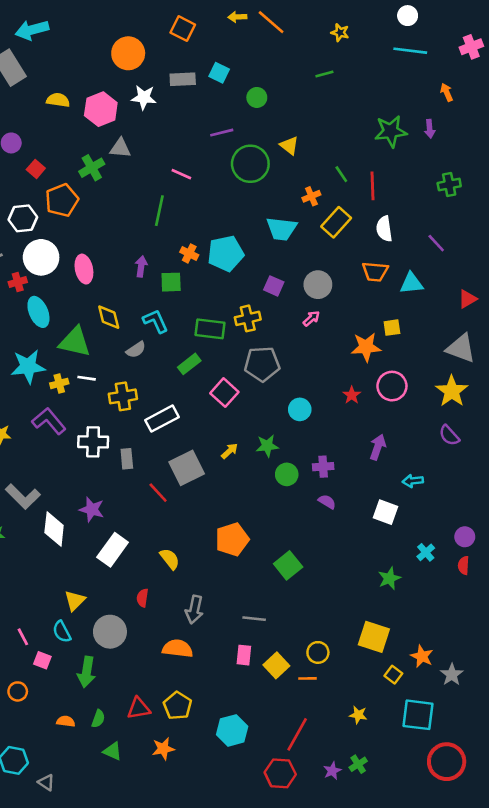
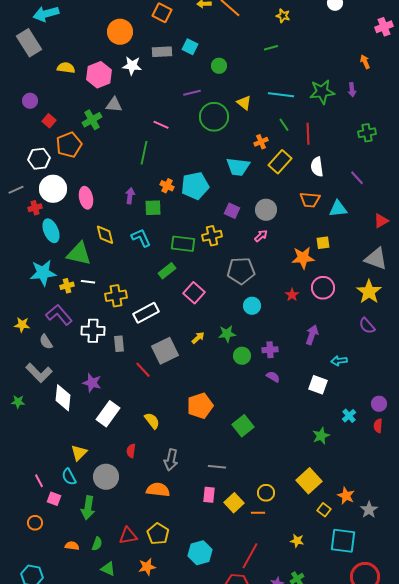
cyan line: (410, 51) -> (281, 95), moved
gray semicircle: (136, 350) -> (46, 342), moved, turned 91
gray pentagon: (262, 364) -> (241, 271), moved
yellow square: (374, 637) -> (309, 481), turned 30

